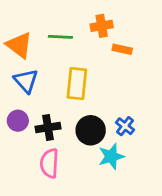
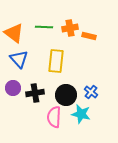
orange cross: (102, 26) -> (70, 28), moved
cyan star: (111, 156) -> (81, 114), turned 30
pink semicircle: (49, 163) -> (54, 117), moved

